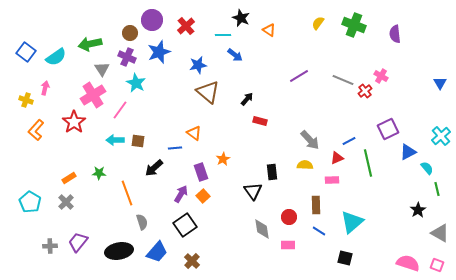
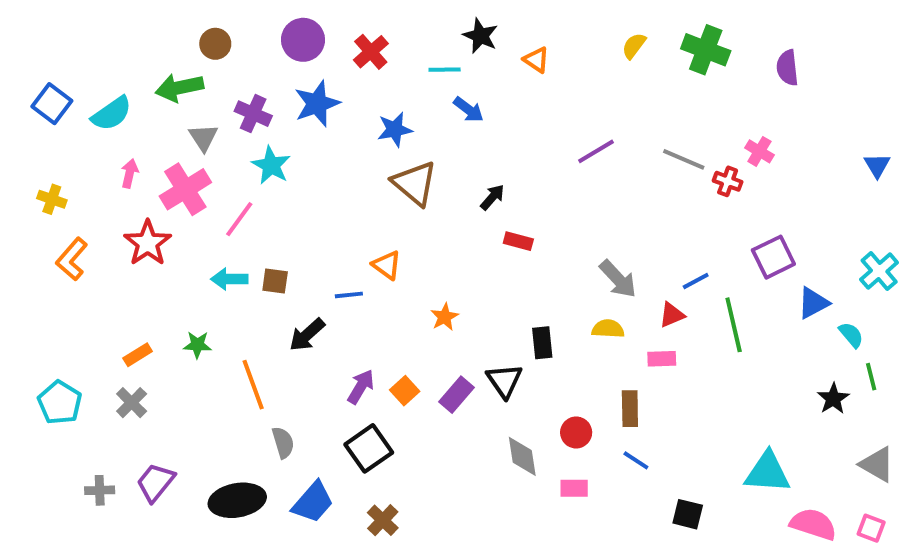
brown circle: (130, 33) -> (215, 44), moved
pink arrow: (45, 88) -> (130, 173), moved
red cross: (365, 91) -> (728, 181), turned -32
purple rectangle: (201, 172) -> (456, 395), moved, turned 60
black star: (418, 210) -> (833, 399), moved
cyan triangle: (352, 222) -> (767, 472), moved, turned 45

